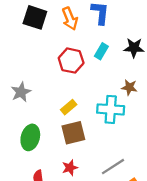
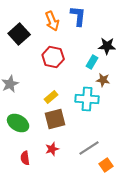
black square: (35, 17) -> (19, 34), moved, turned 30
cyan rectangle: (101, 51) -> (92, 62), moved
green ellipse: (30, 137) -> (18, 123), turned -75

